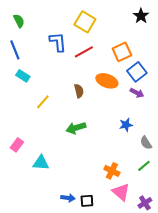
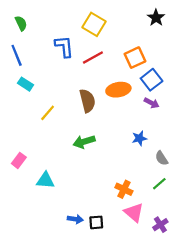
orange ellipse: (107, 81) -> (118, 90), turned -30
brown semicircle: (79, 91) -> (87, 101), size x1.5

